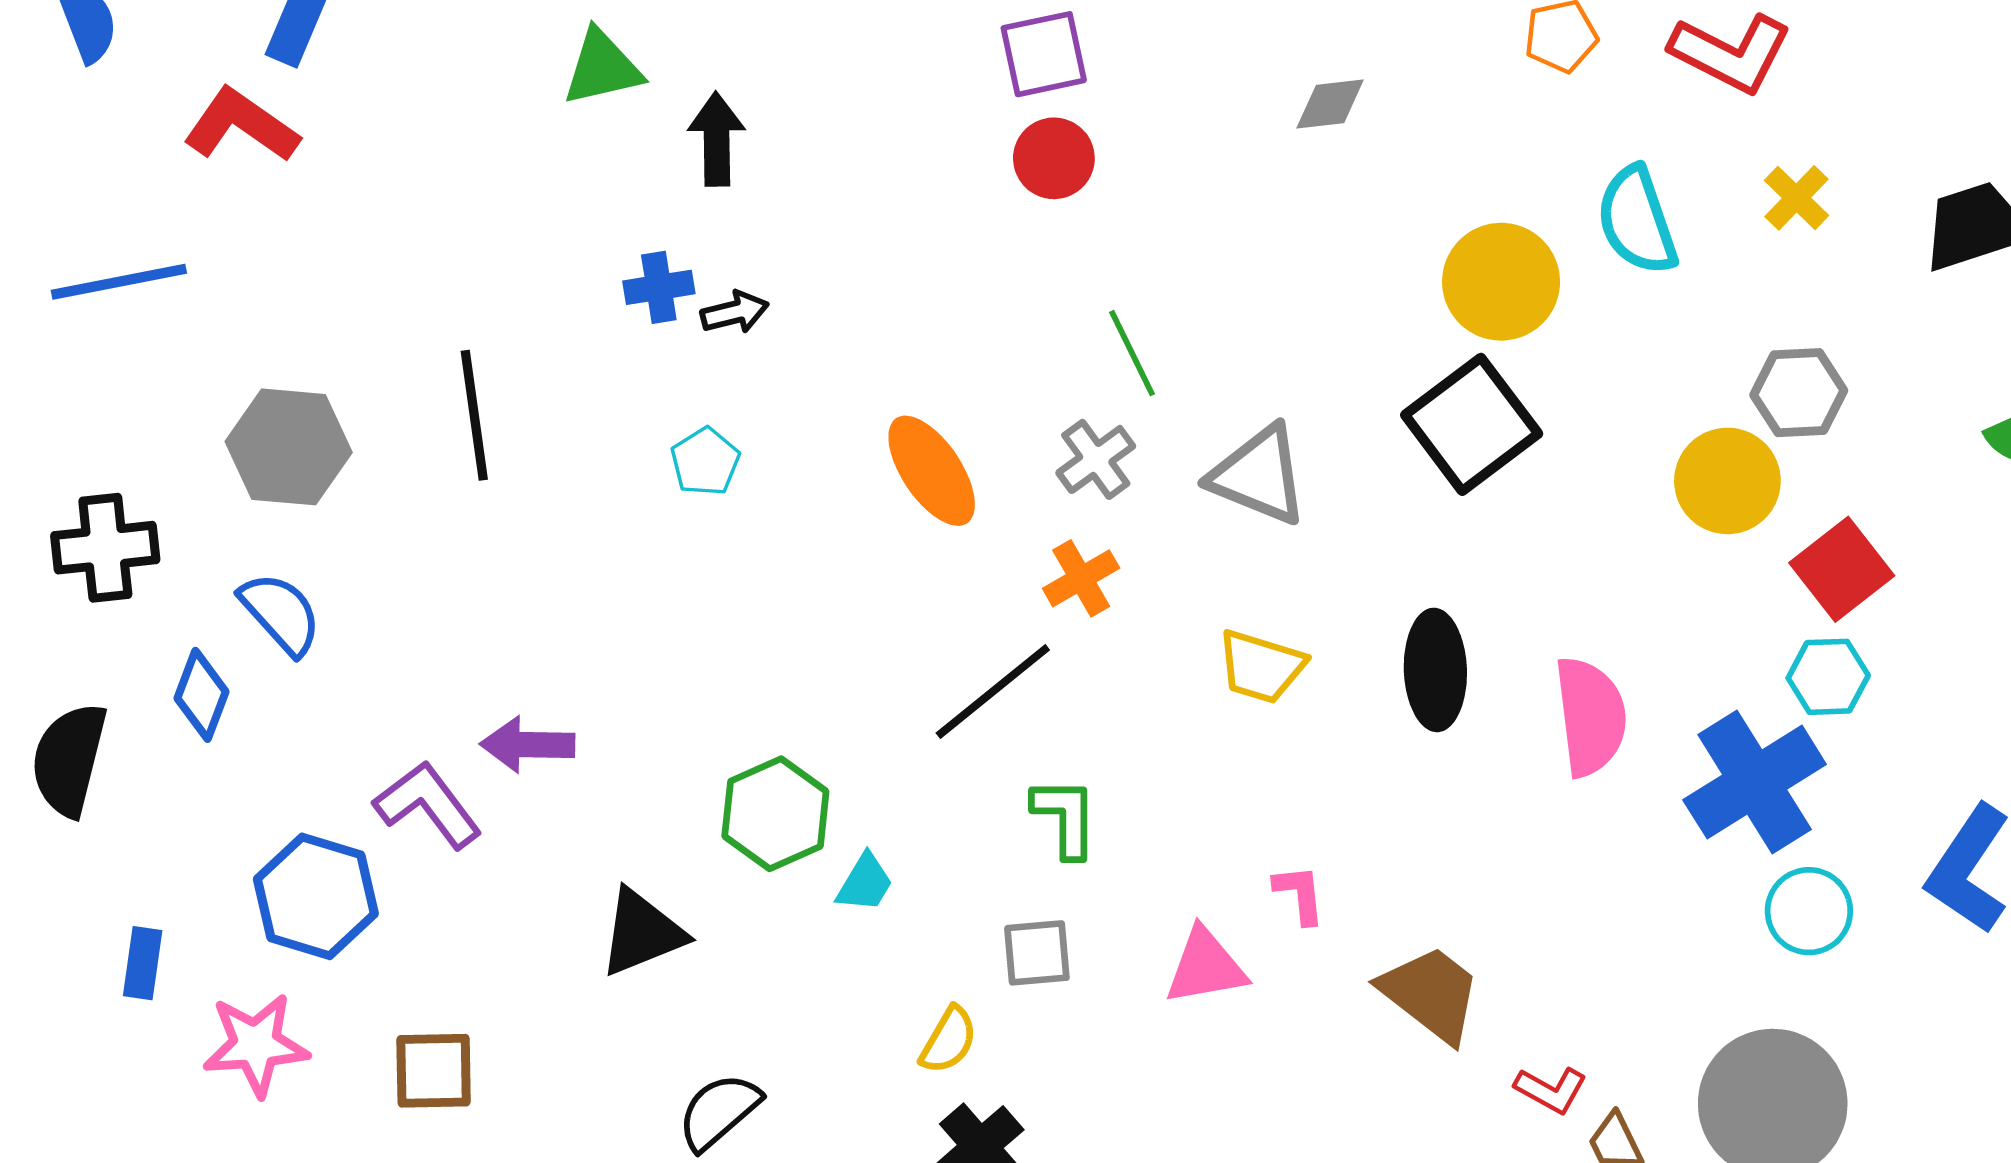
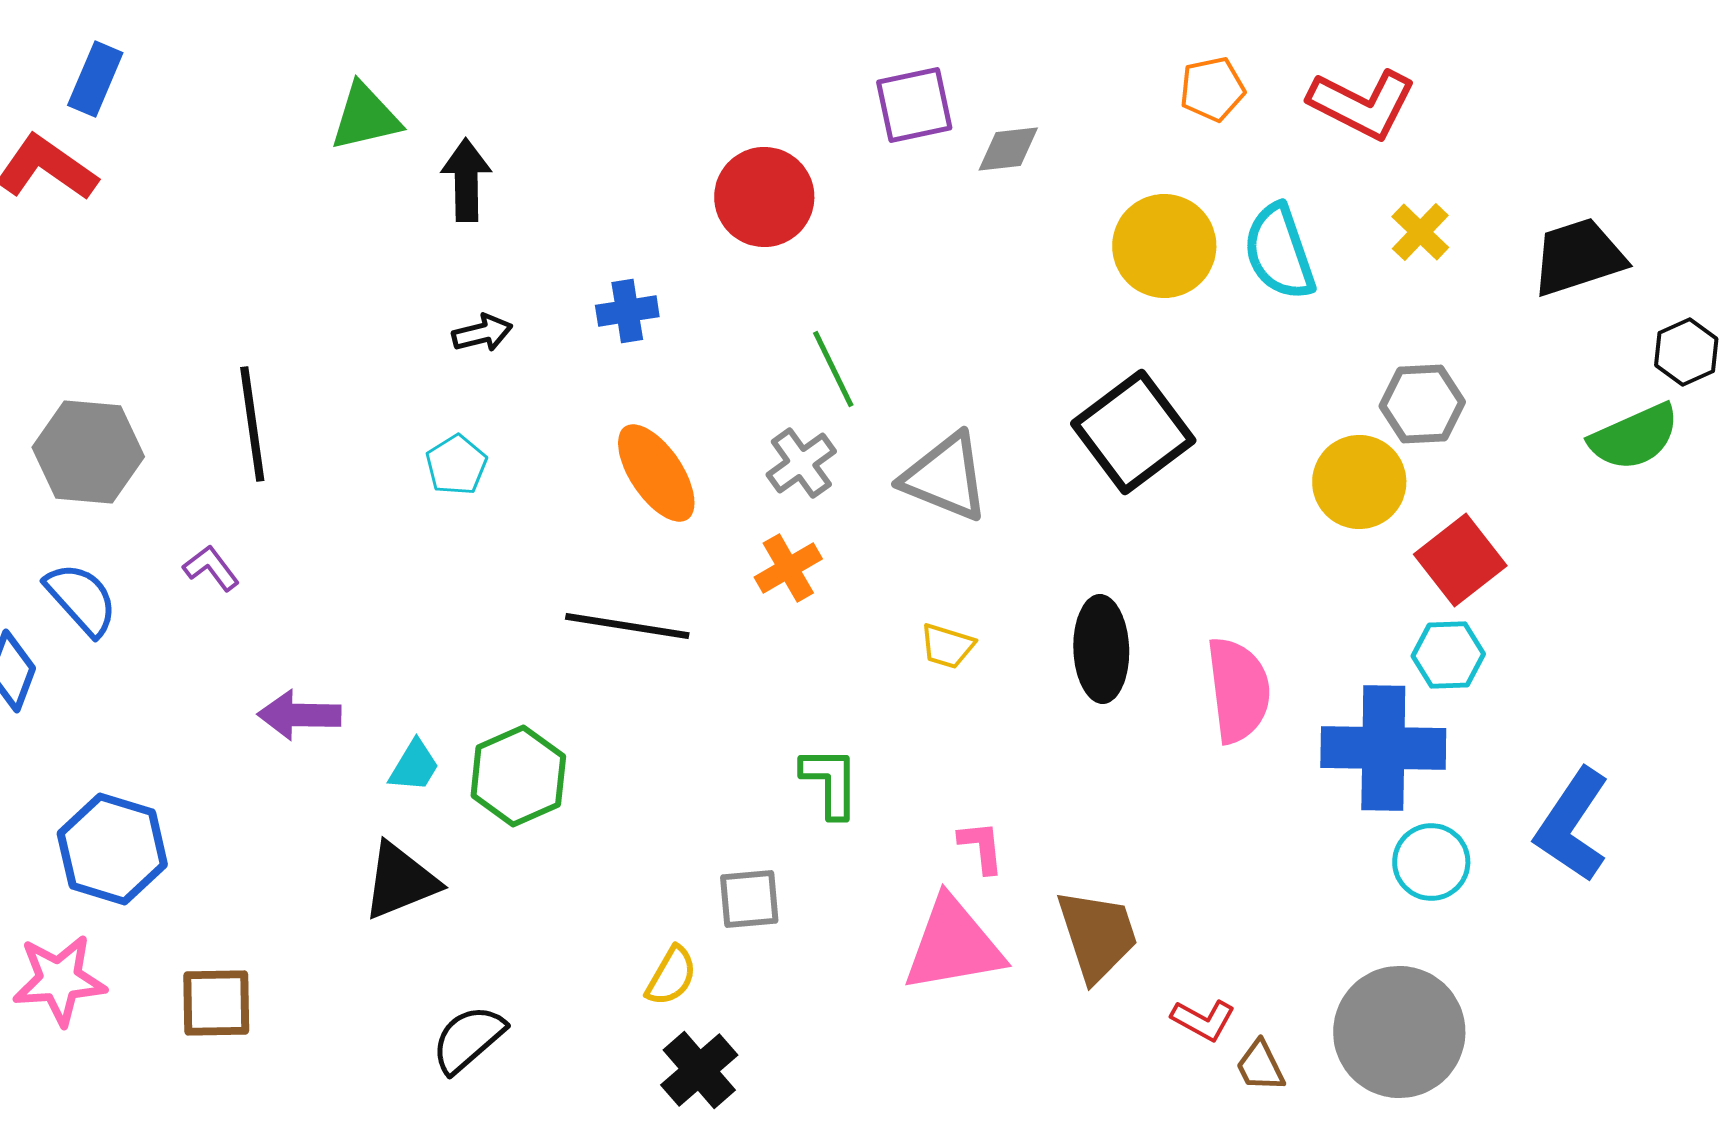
purple square: (1044, 54) -> (914, 105), moved
red circle: (1054, 158) -> (764, 197), size x1.4
yellow circle: (1501, 282) -> (1164, 246), moved
blue cross: (659, 287) -> (627, 311), moved
yellow trapezoid: (1261, 667) -> (947, 646), size x0.7
black line: (993, 691) -> (627, 626), moved, turned 48
blue cross: (1755, 782) -> (1383, 748), turned 33
purple L-shape: (428, 805) -> (211, 568), moved, size x0.6
green L-shape: (1065, 817) -> (830, 782), moved
cyan trapezoid: (865, 883) -> (414, 766), moved
pink triangle: (1206, 967) -> (953, 945), moved, size x1.4
brown trapezoid: (1431, 994) -> (1097, 935), turned 34

